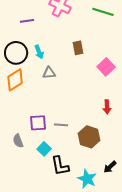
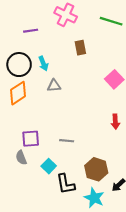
brown rectangle: (78, 48) -> (80, 48), moved
purple square: (38, 123) -> (31, 139), moved
brown hexagon: (89, 137) -> (96, 169), moved

